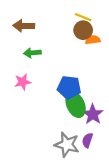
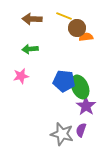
yellow line: (83, 17) -> (64, 16), moved
brown arrow: (24, 26) -> (32, 19), moved
green ellipse: (76, 105) -> (80, 87), moved

